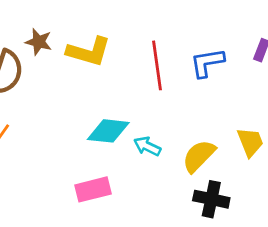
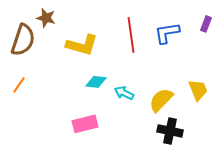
yellow L-shape: (89, 52) -> (82, 45), moved
cyan diamond: (108, 131) -> (96, 82), size x0.7

